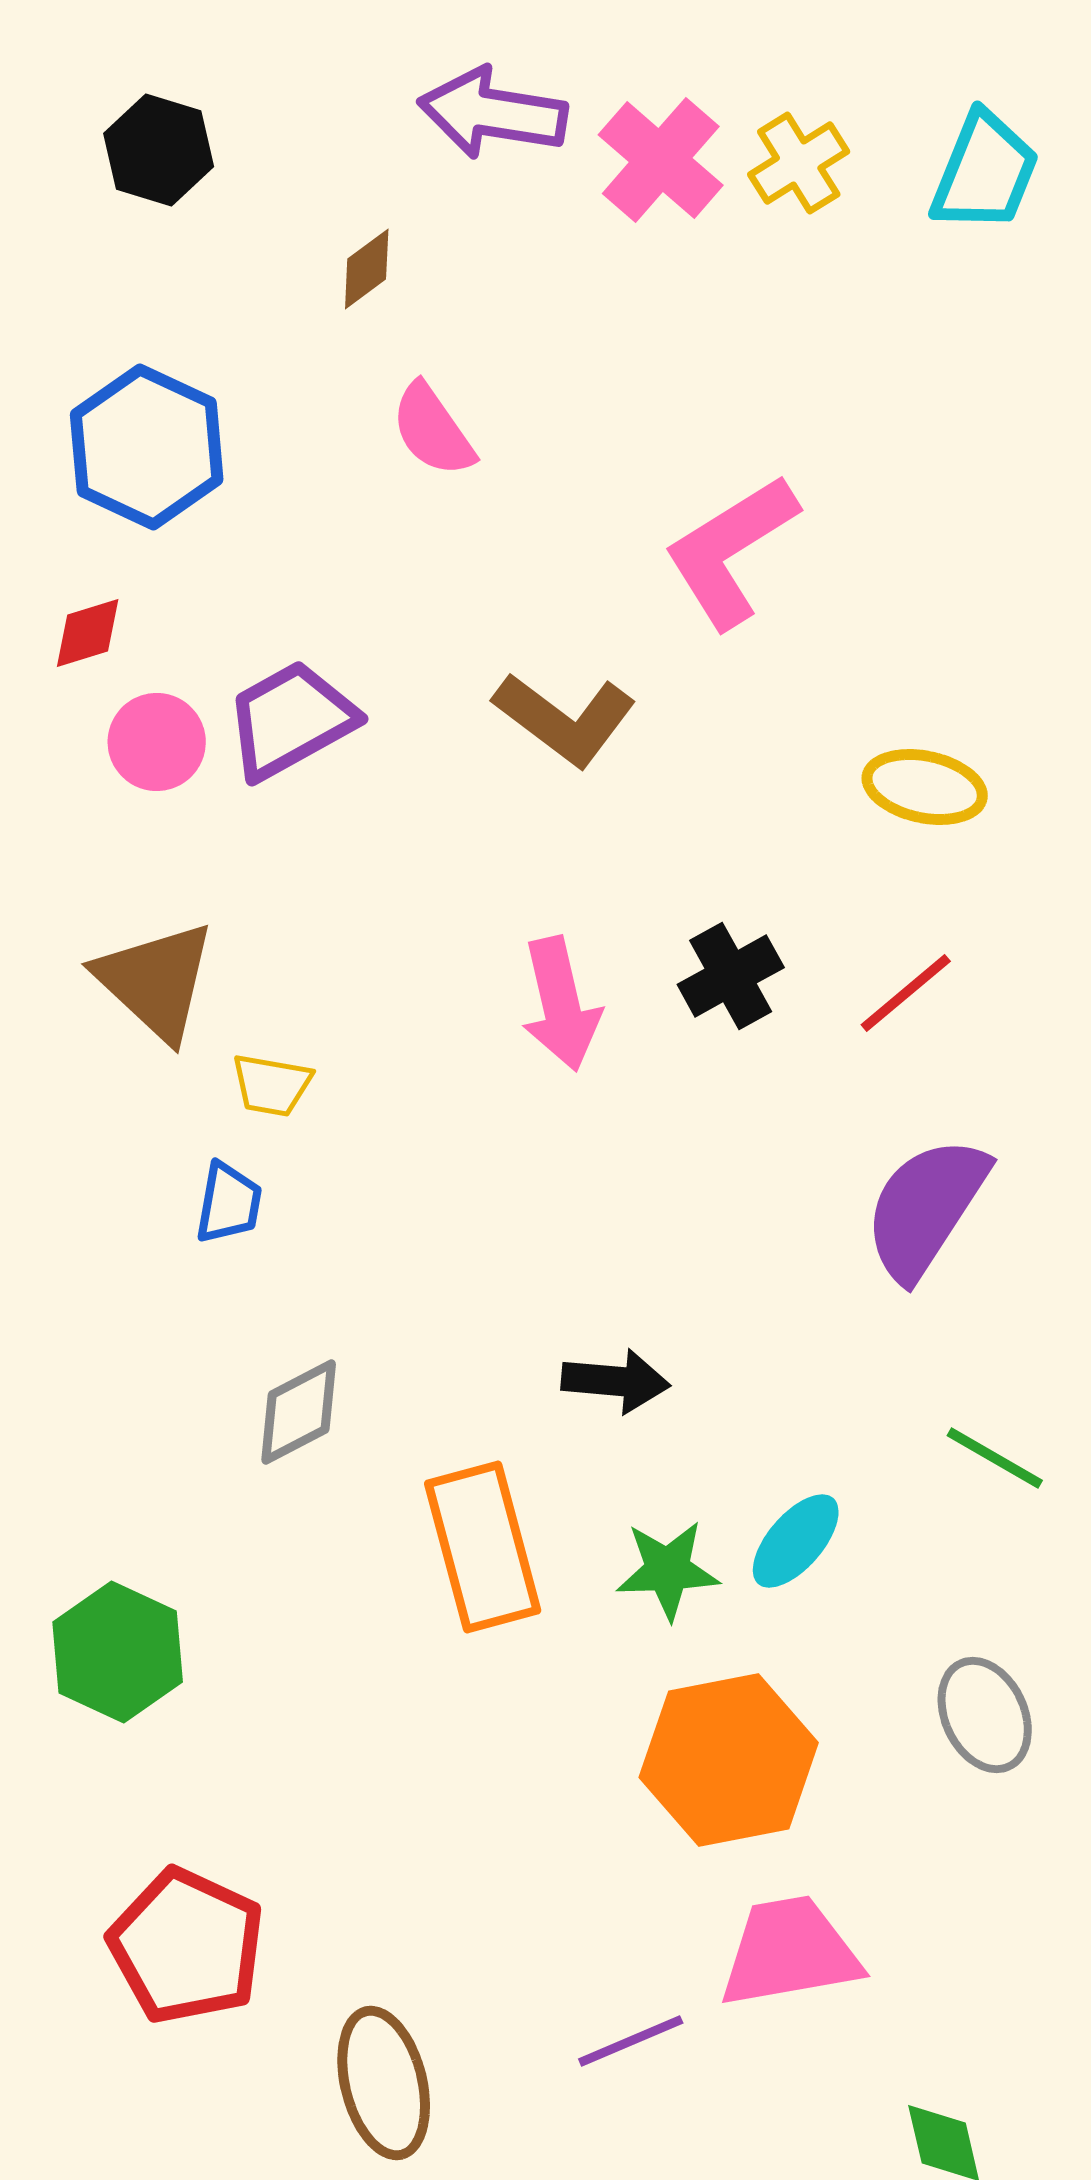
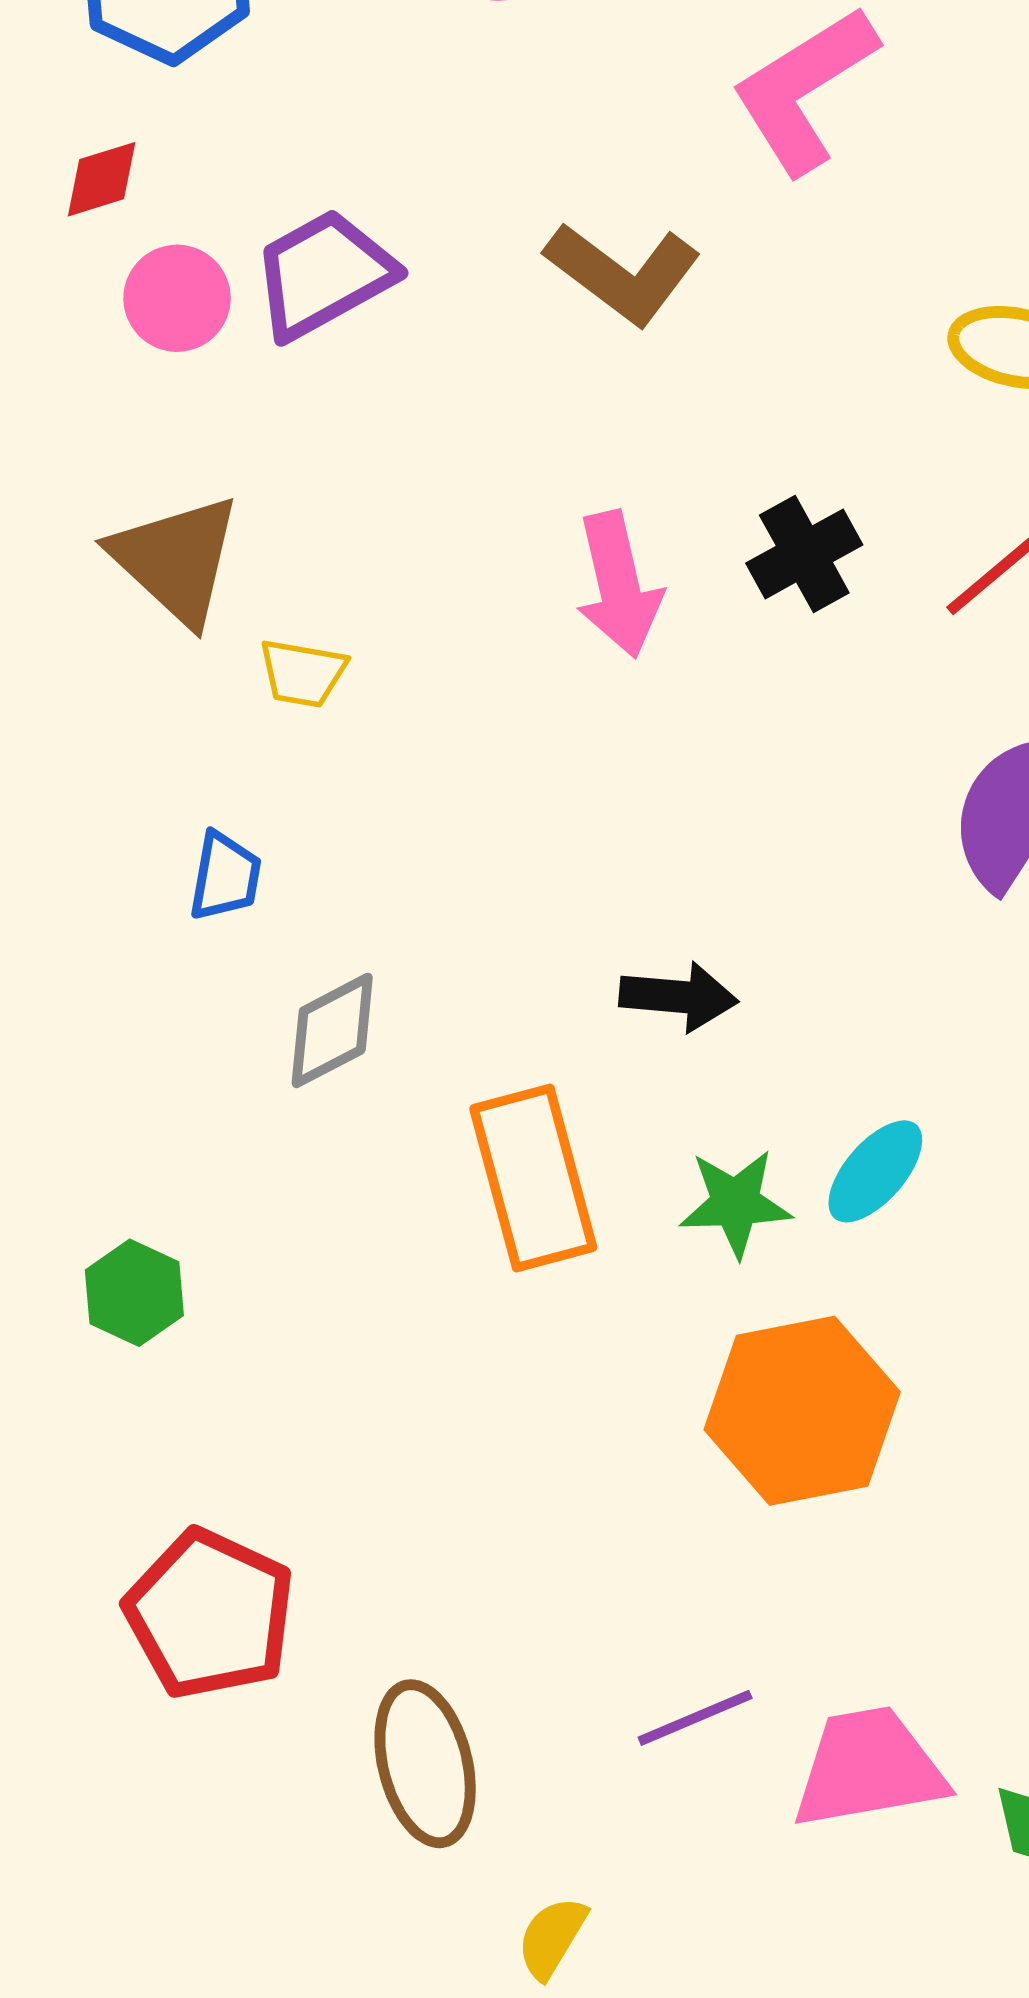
blue trapezoid: (229, 1203) -> (225, 876), moved
green hexagon: (118, 1652) -> (134, 1293), size x0.7
pink trapezoid: (790, 1952) -> (869, 1768), moved

